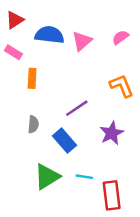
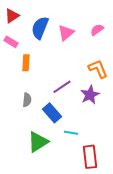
blue semicircle: (49, 35) -> (40, 28), turned -75
purple star: (112, 133) -> (90, 95), moved
cyan line: (84, 177) -> (71, 133), moved

